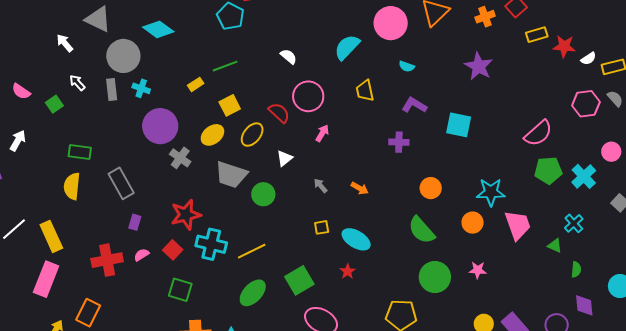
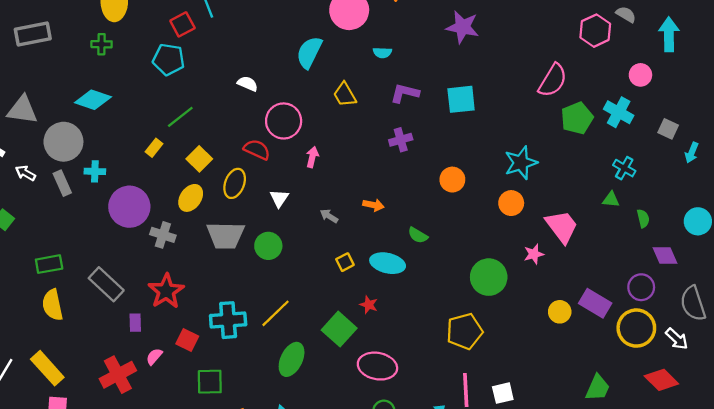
white arrow: (77, 83) -> (25, 173), moved
red star: (186, 215) -> (166, 291), moved
pink trapezoid: (518, 225) -> (562, 227), moved
green semicircle: (422, 230) -> (418, 235), moved, size x0.6
red star: (348, 271) -> (369, 305), moved

